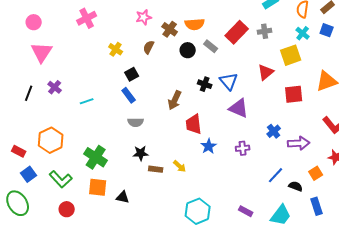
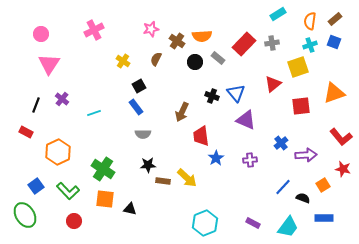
cyan cross: (303, 33) -> (310, 45), turned 32
red rectangle: (19, 151) -> (26, 132), moved
yellow arrow: (180, 166) -> (187, 178), size x1.5
blue rectangle: (317, 206) -> (324, 218), turned -72

